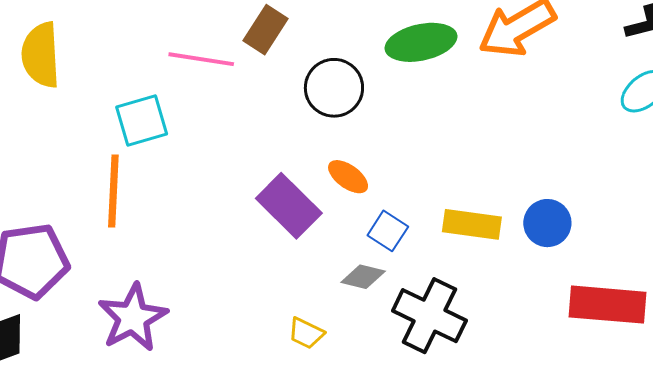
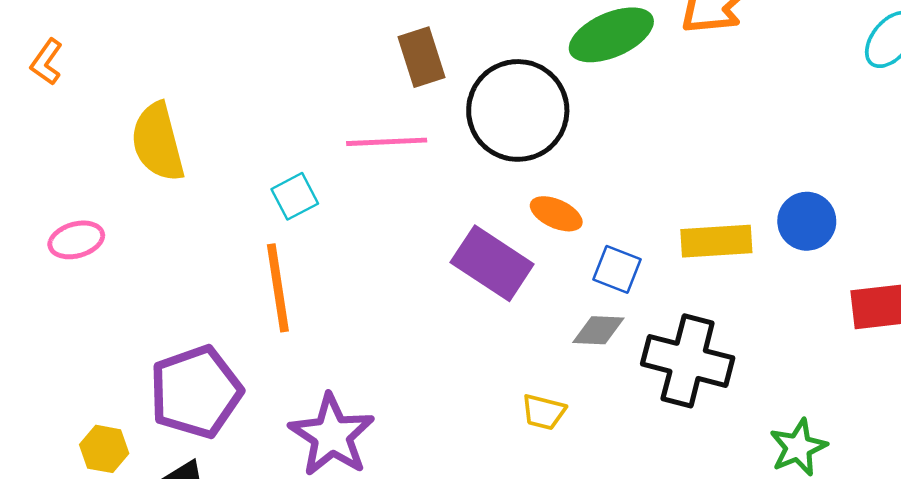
brown rectangle: (266, 30) -> (421, 57), turned -39
pink line: (201, 59) -> (387, 142), moved
black circle: (334, 88) -> (518, 110), size x1.4
cyan square: (142, 121) -> (295, 196), size x0.7

